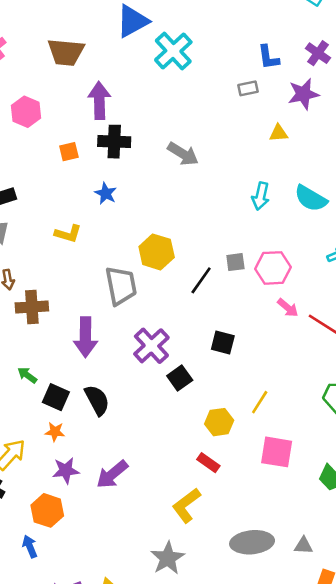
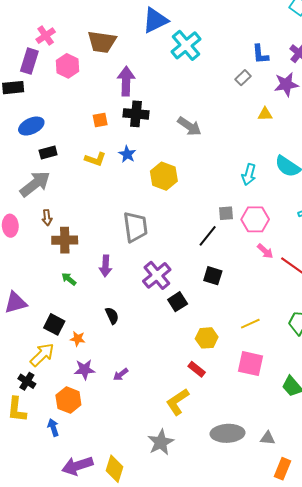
gray rectangle: (248, 88) -> (243, 78), turned -35
pink hexagon: (26, 112) -> (68, 66), moved
cyan arrow: (261, 196) -> (249, 175), moved
yellow L-shape: (68, 234) -> (95, 159), moved
yellow hexagon: (157, 252) -> (164, 176), moved
black line: (201, 280) -> (208, 236), moved
purple arrow: (85, 337) -> (105, 266), size x0.7
green arrow: (27, 375) -> (69, 279), moved
black square: (56, 397) -> (54, 324), moved
black semicircle: (97, 400) -> (112, 316), size x0.7
yellow line: (260, 402) -> (250, 324), moved, turned 30
purple arrow: (112, 474) -> (121, 374), size x0.6

